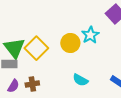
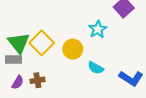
yellow circle: (70, 43) -> (73, 49), moved
cyan semicircle: (80, 80) -> (96, 68), moved

